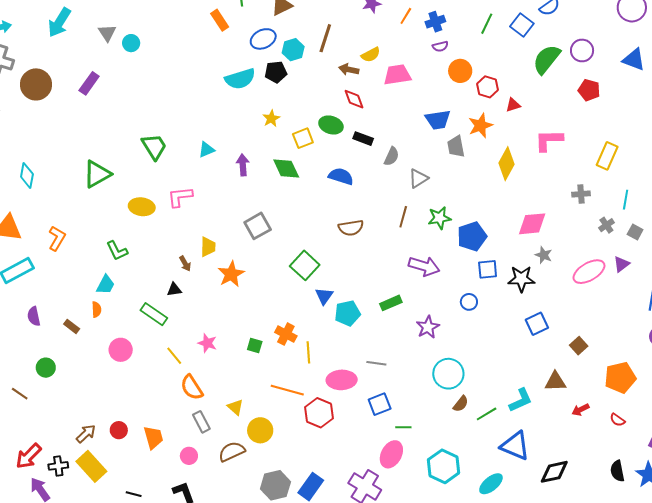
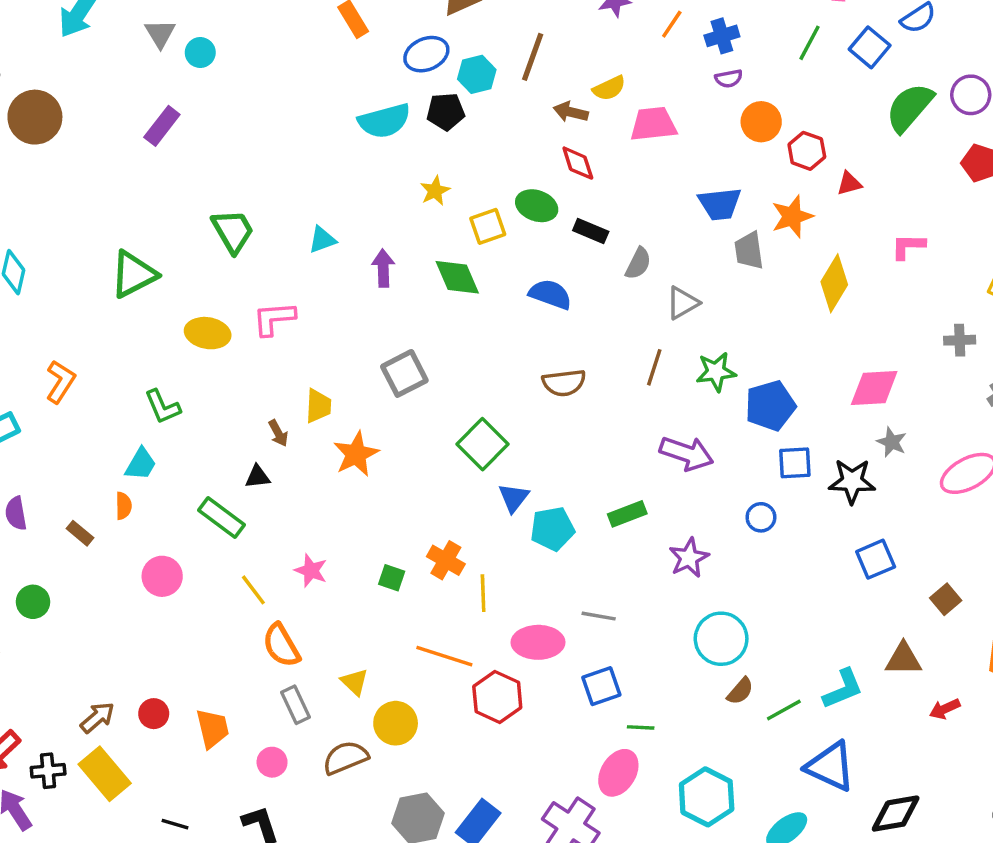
purple rectangle: (89, 83) -> (162, 126), moved
pink L-shape: (549, 140) -> (908, 246), size x0.7

